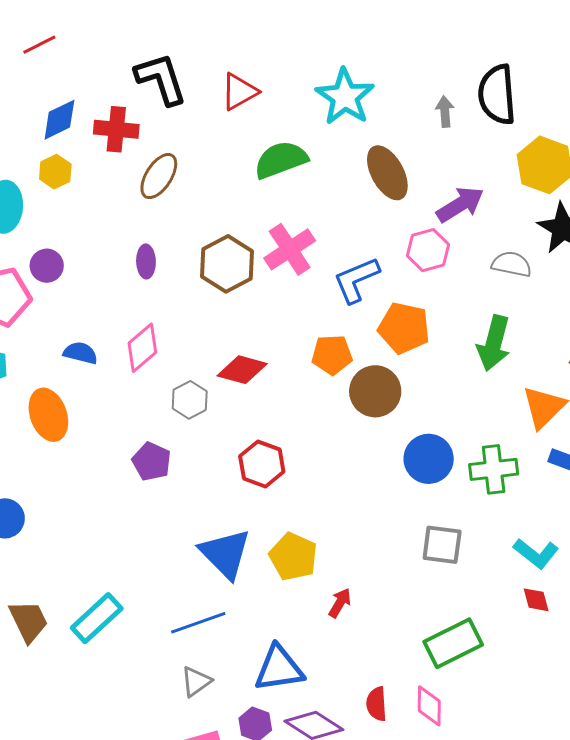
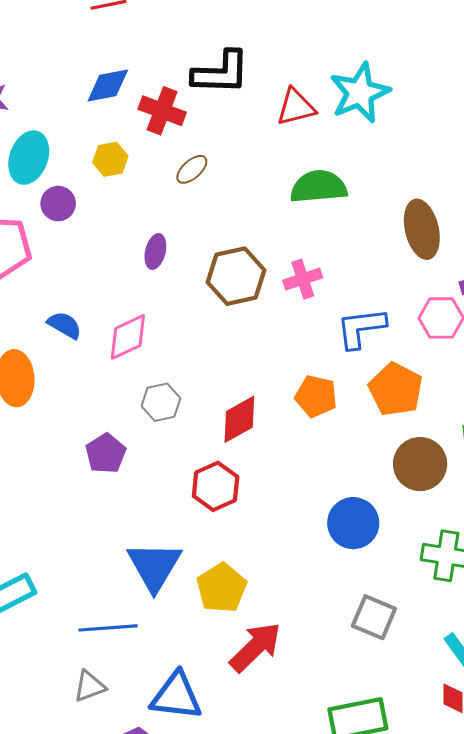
black L-shape: (161, 79) -> (221, 73), turned 94
cyan star: (345, 97) -> (360, 93), moved
yellow hexagon: (55, 172) -> (110, 159), moved
brown ellipse: (159, 176) -> (192, 169), size x0.7
pink cross: (290, 249) -> (303, 279), size x0.7
purple circle: (47, 266) -> (58, 204), moved
red diamond: (242, 370) -> (239, 419), moved, turned -60
brown circle: (375, 391) -> (420, 464), moved
blue circle: (429, 459) -> (353, 523), moved
red arrow: (340, 603) -> (255, 647), size x1.8

